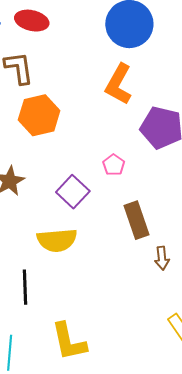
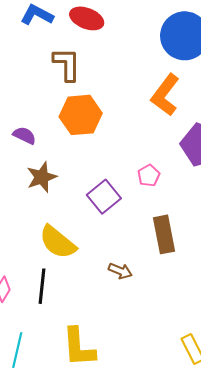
yellow semicircle: (57, 240) -> (58, 242), moved, turned 36
brown arrow: (162, 258) -> (120, 271), moved, turned -70

